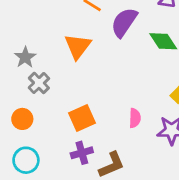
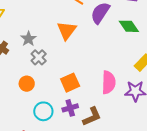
pink semicircle: (135, 118) -> (109, 82), size x1.6
cyan circle: (26, 160) -> (43, 111), moved

